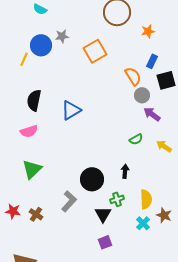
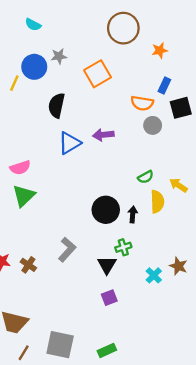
orange semicircle: (133, 76) -> (142, 103), turned 132
black semicircle: (34, 100) -> (57, 105), moved
purple arrow: (152, 114) -> (103, 135), moved, turned -42
green triangle: (32, 169) -> (24, 196), moved
black circle: (92, 179) -> (106, 210), moved
yellow semicircle: (146, 199) -> (157, 202), moved

